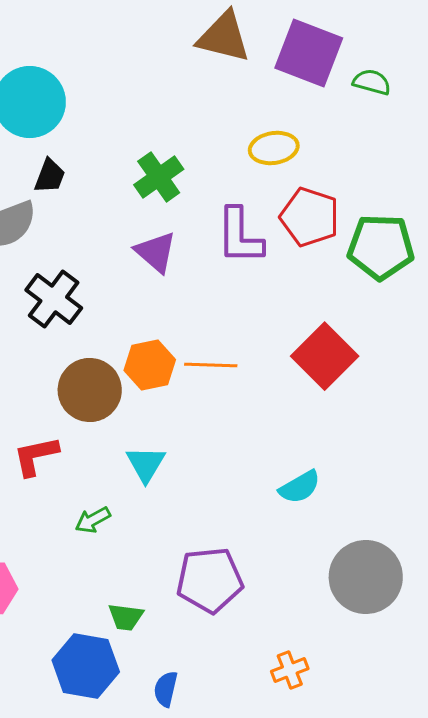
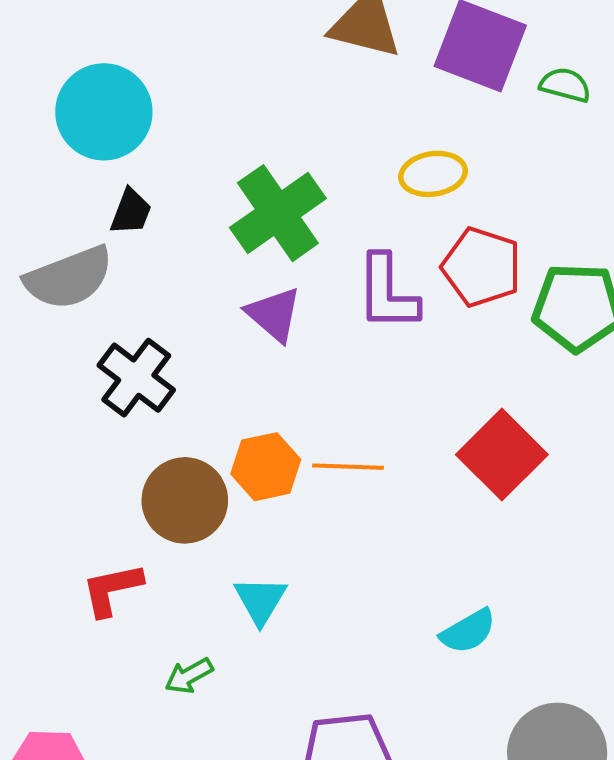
green cross: (159, 177) -> (278, 213), size x1.4

